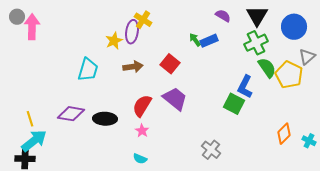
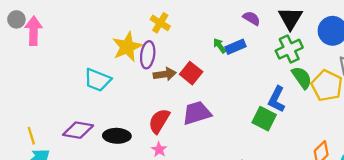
purple ellipse: (132, 32) -> (148, 55), moved
yellow star: (114, 41) -> (127, 47), size x1.5
brown arrow: (133, 67) -> (165, 74), moved
cyan trapezoid: (88, 70) -> (97, 80), turned 95
purple trapezoid: (175, 99) -> (197, 113), turned -56

